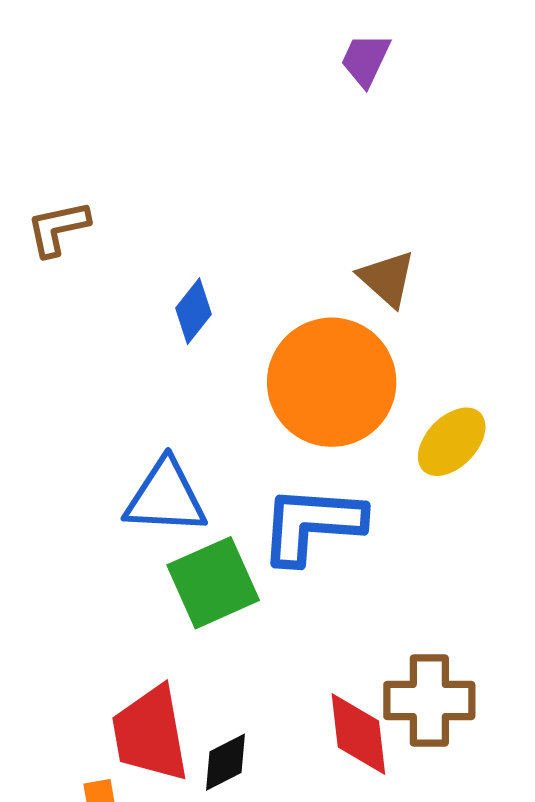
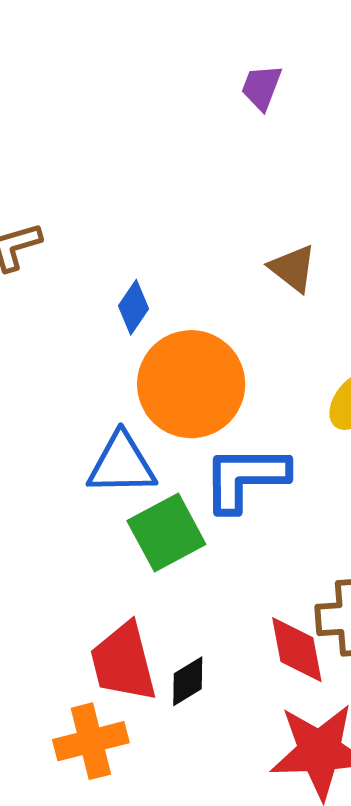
orange circle: (332, 382) -> (191, 384), moved

